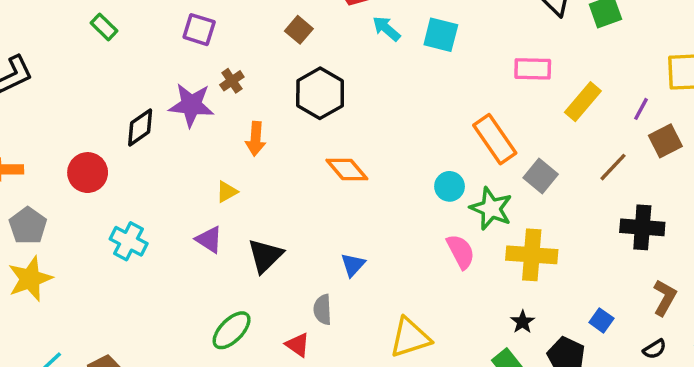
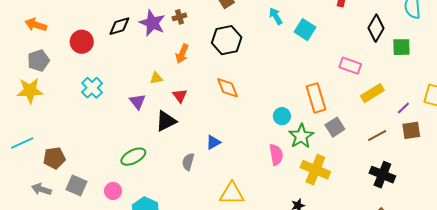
red triangle: (298, 345) -> (180, 96), moved

